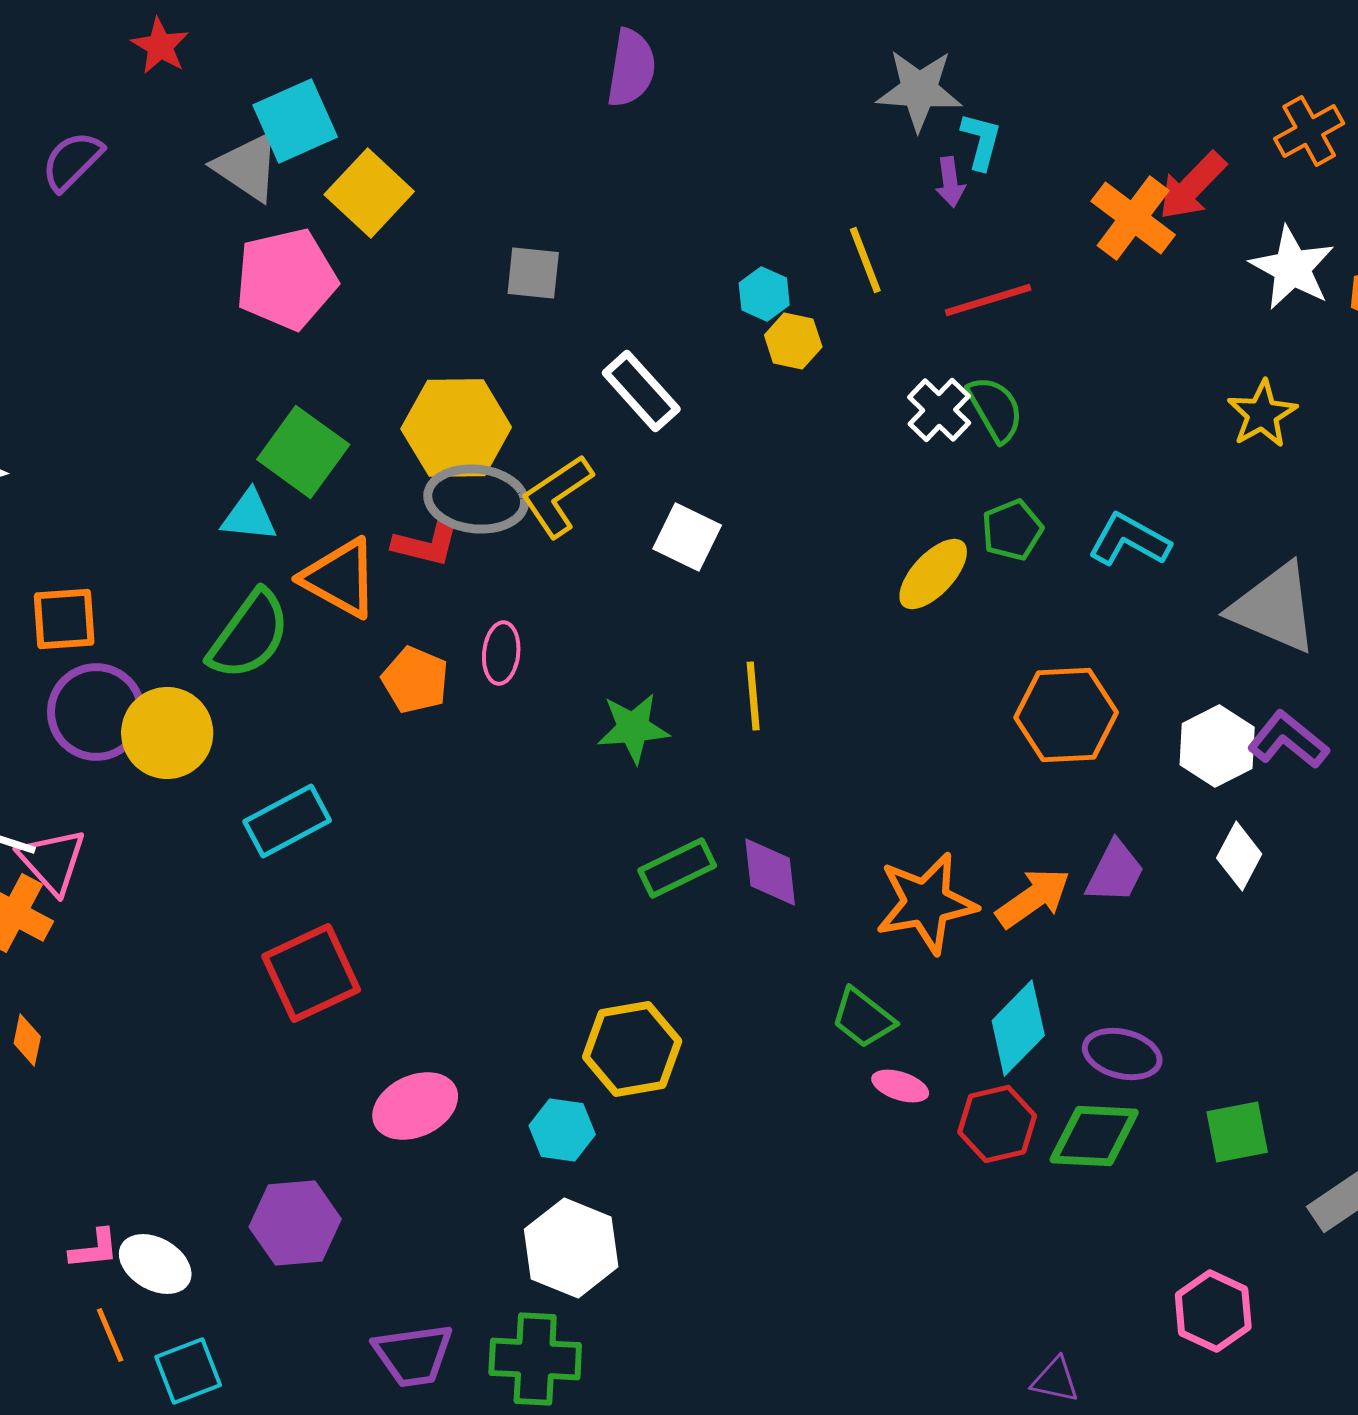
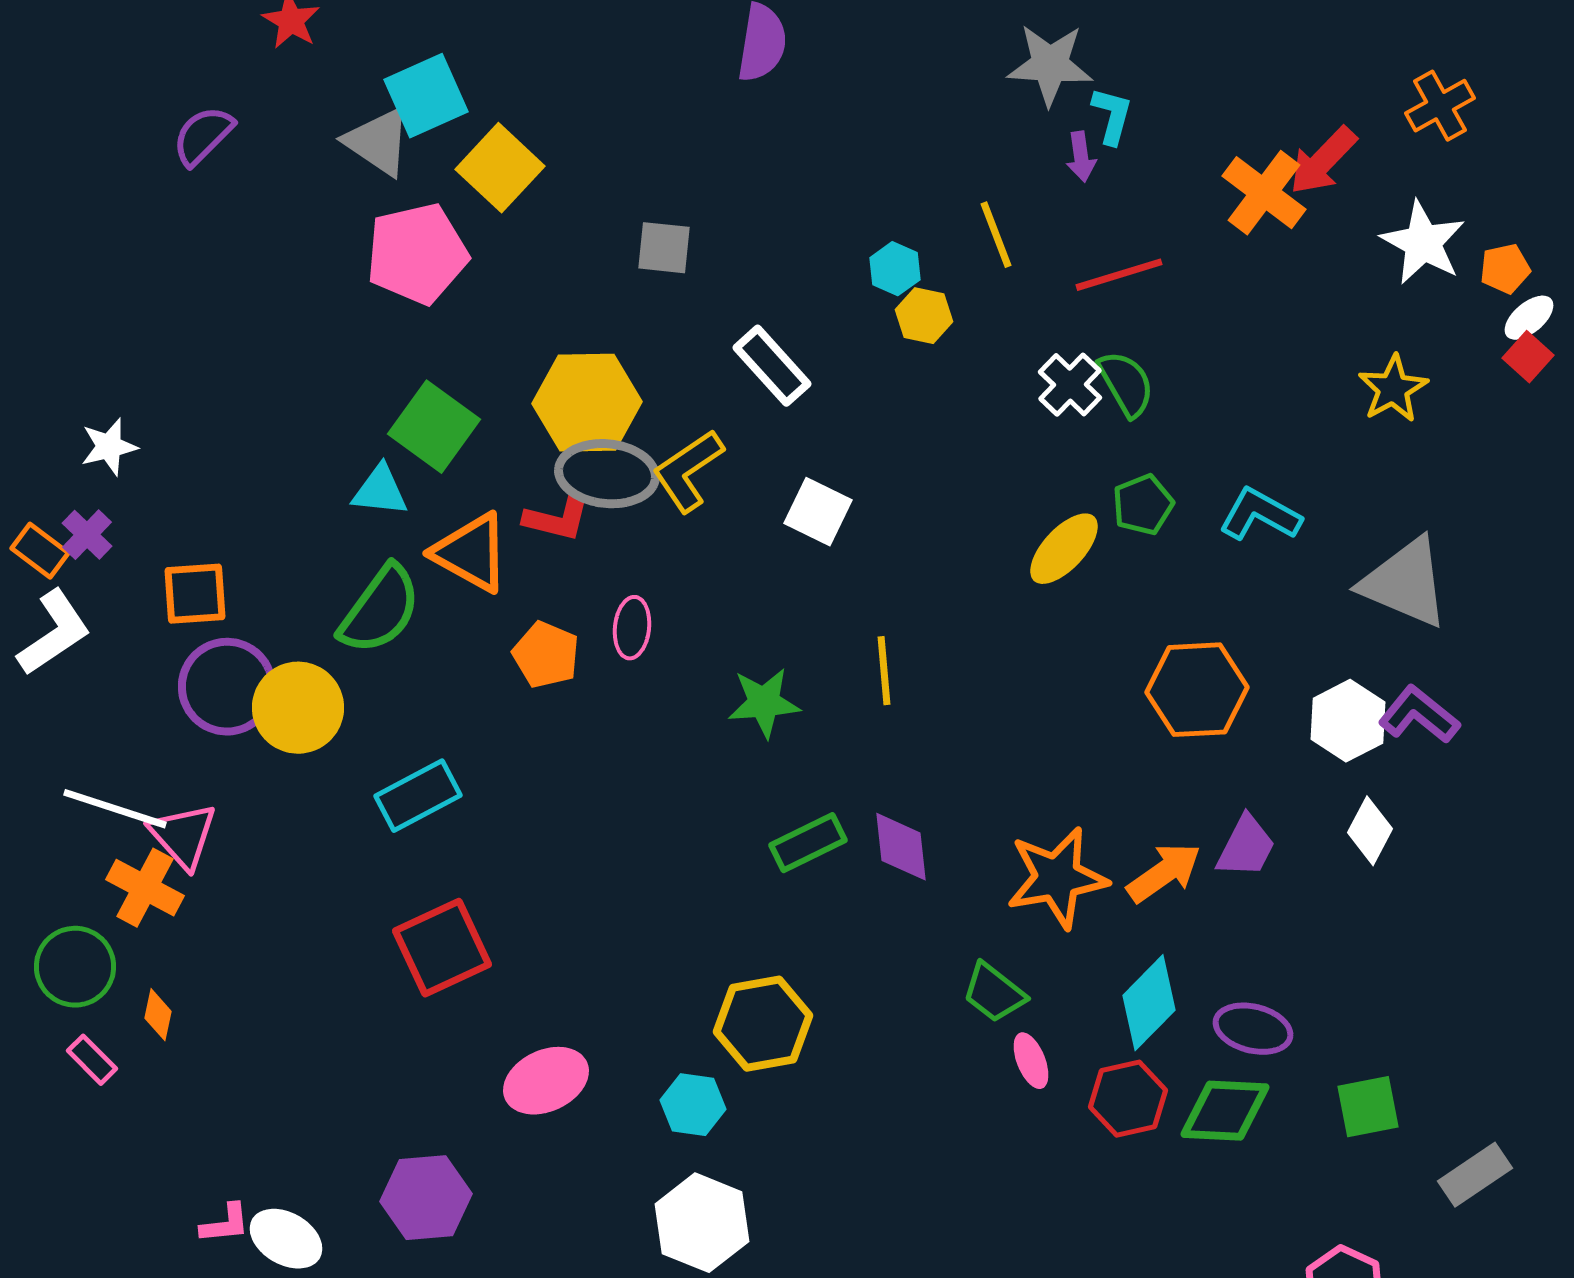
pink ellipse: (900, 1086) -> (1031, 1061), turned 50

